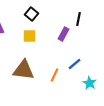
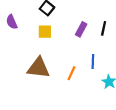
black line: (78, 19) -> (104, 28), moved
blue line: (74, 64) -> (93, 61), turned -48

